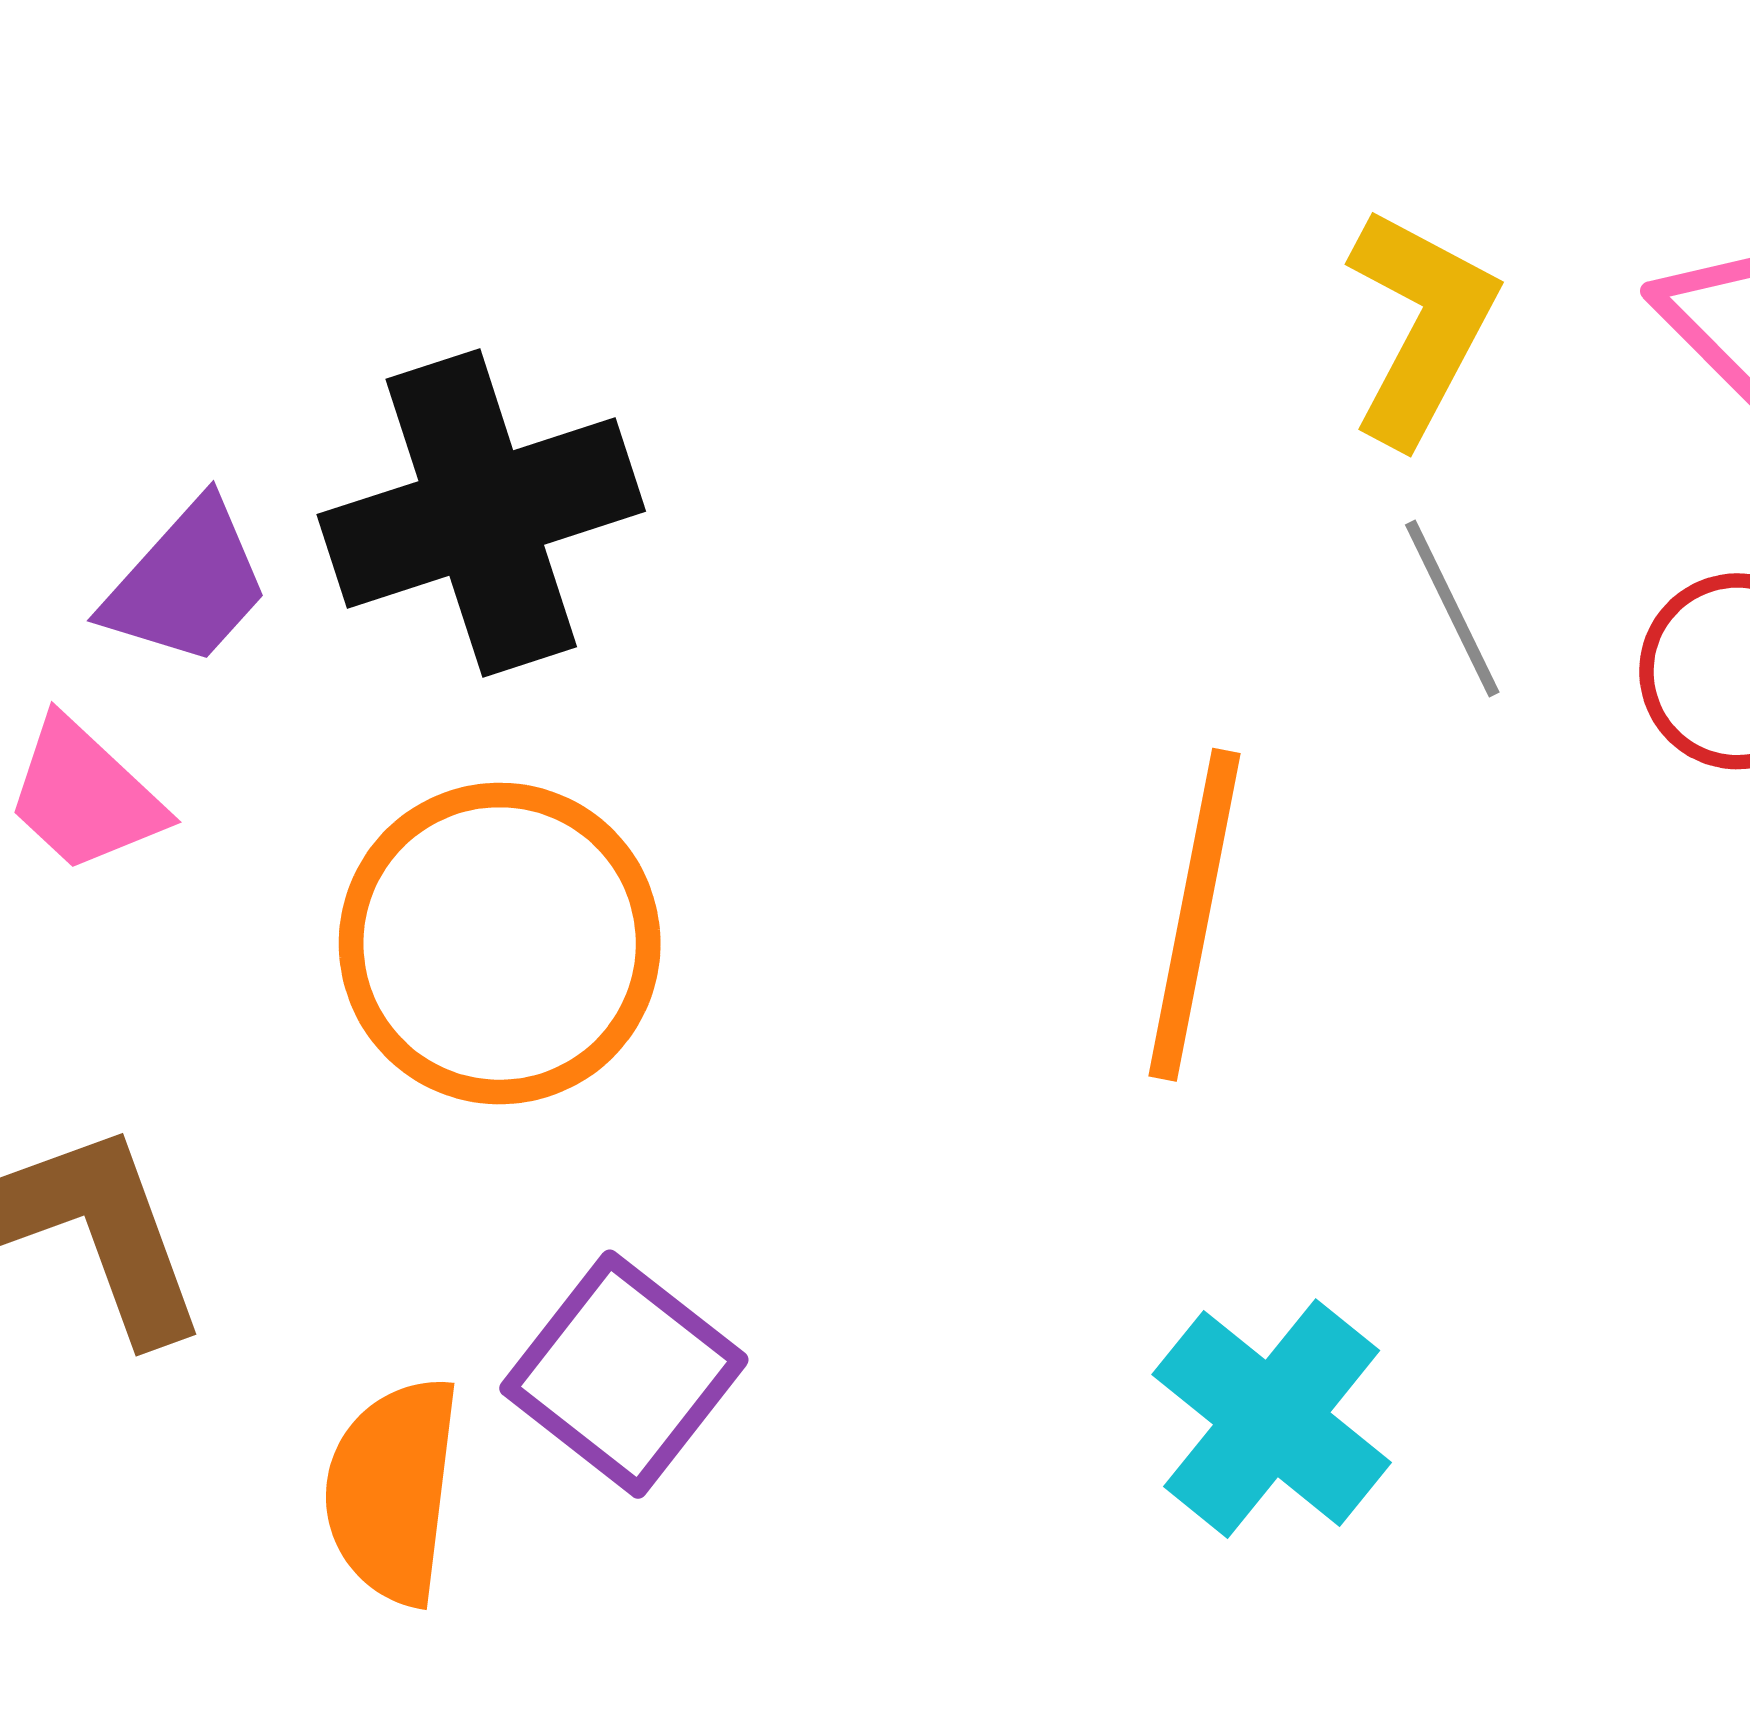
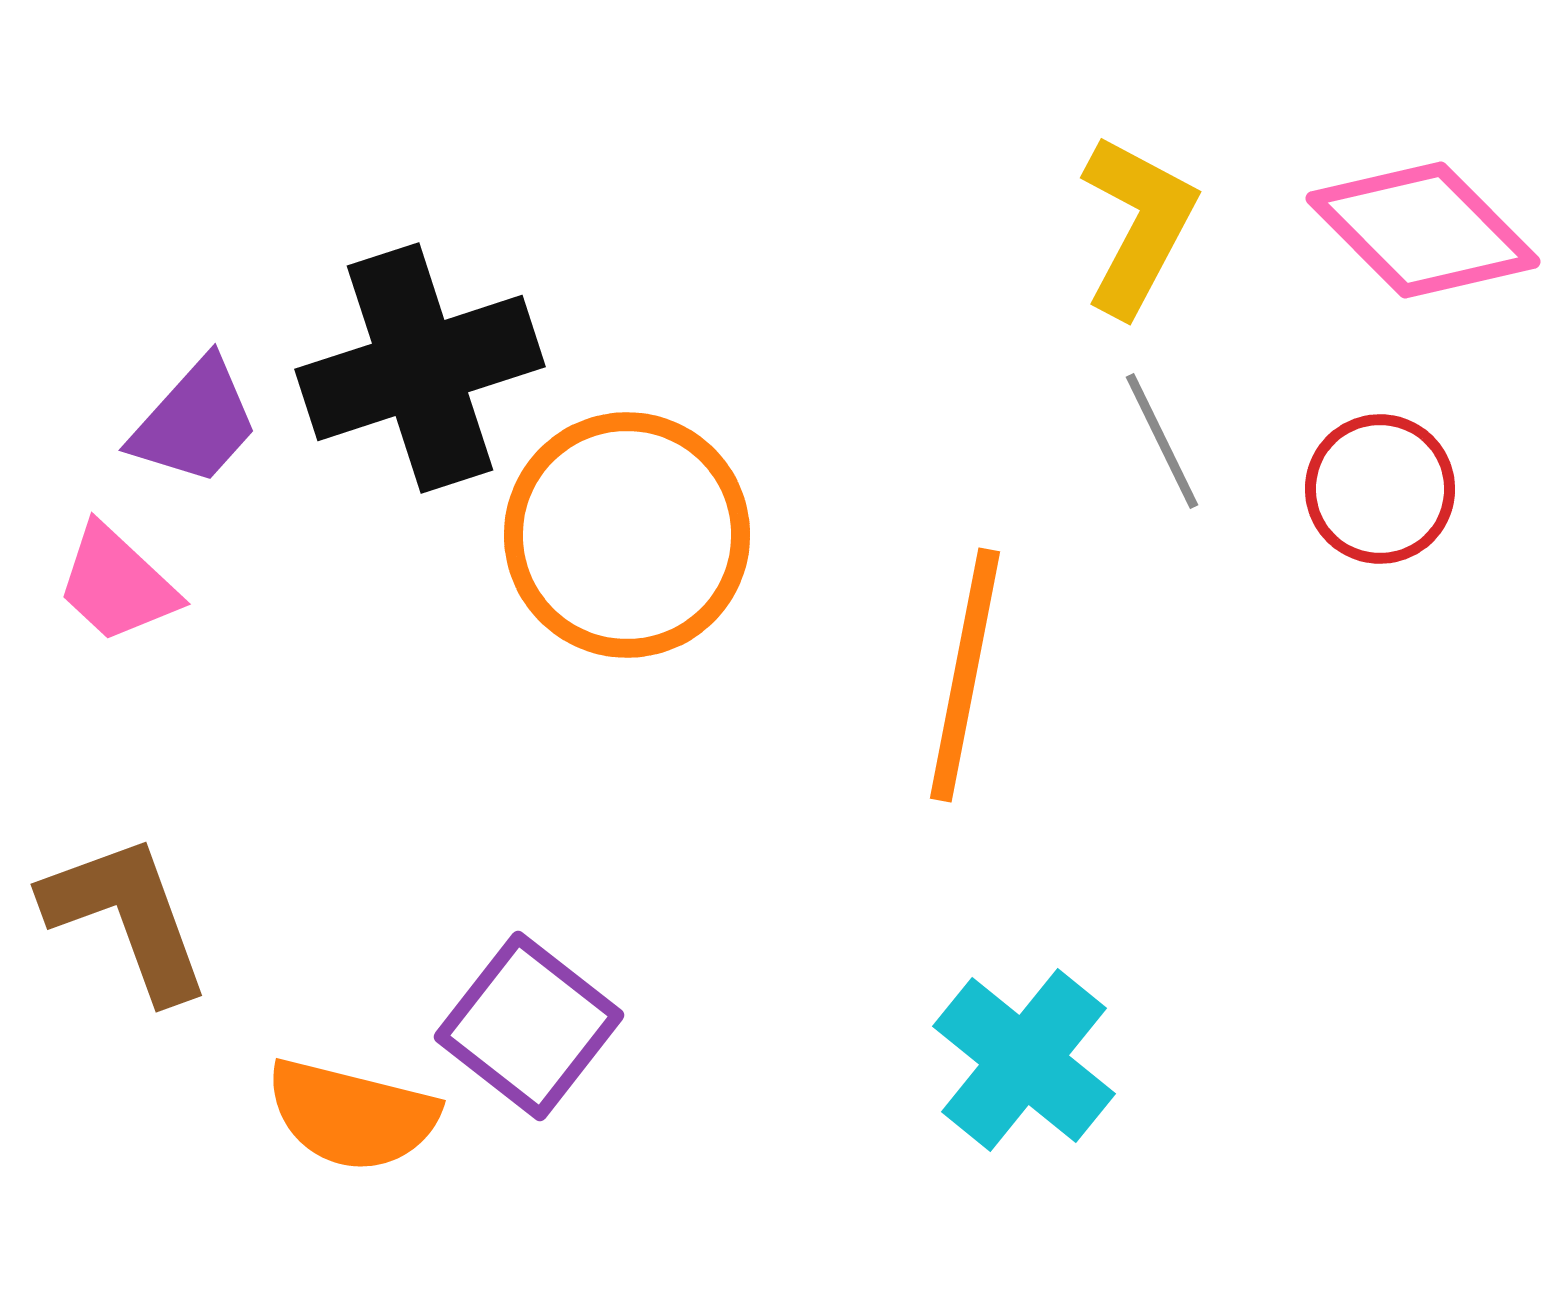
orange circle: (500, 944) -> (627, 535), moved
orange semicircle: (392, 1490) -> (352, 1115), turned -83

